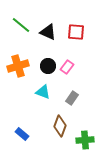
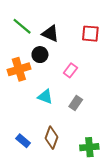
red square: (76, 32) -> (90, 34), moved
black circle: (48, 66) -> (40, 55), moved
brown diamond: (60, 126) -> (52, 138), moved

